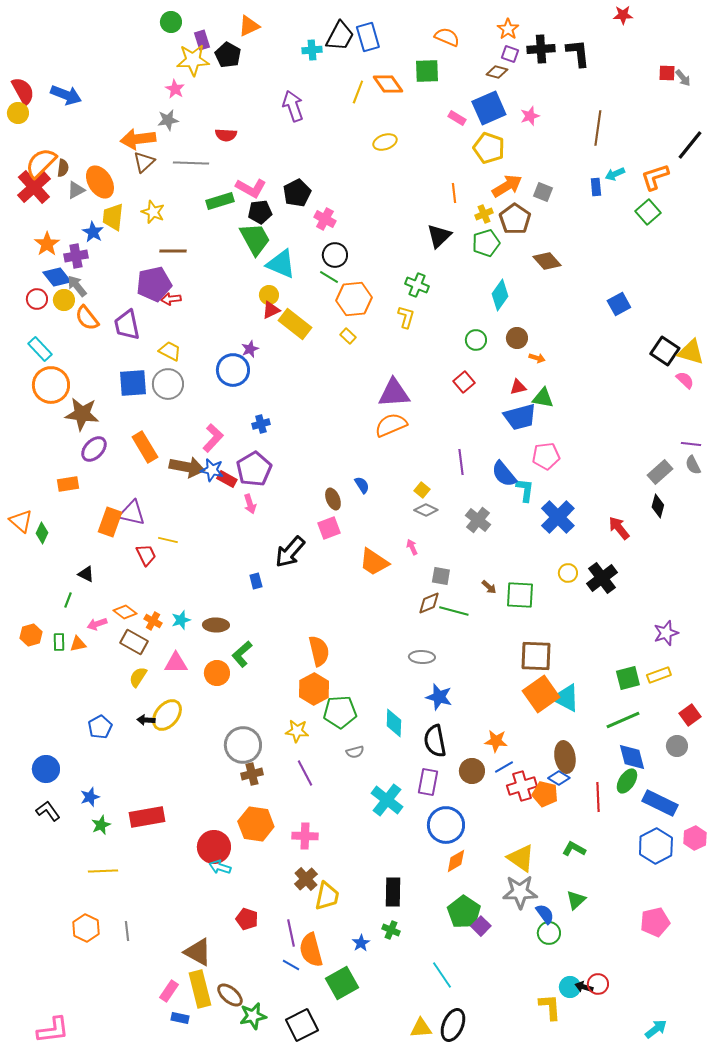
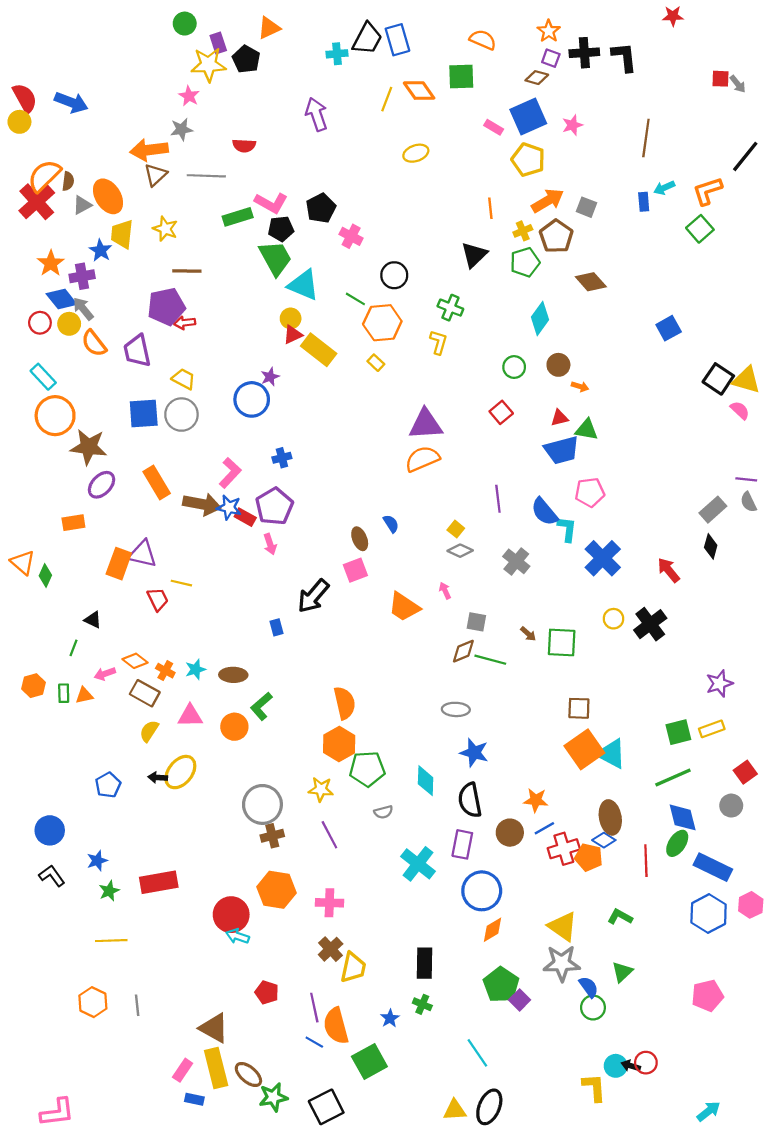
black circle: (335, 255) -> (394, 275), moved
brown square: (536, 656) -> (579, 708), size x0.7

